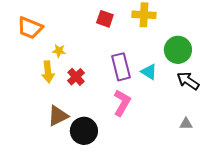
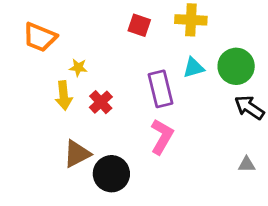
cyan triangle: (149, 72) -> (194, 68), moved, turned -48

